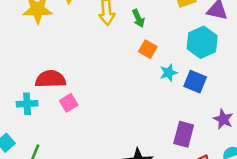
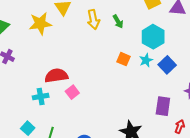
cyan hexagon: (202, 42) -> (153, 37), moved
orange square: (148, 49) -> (123, 59), moved
blue square: (195, 82) -> (167, 65), turned 30

